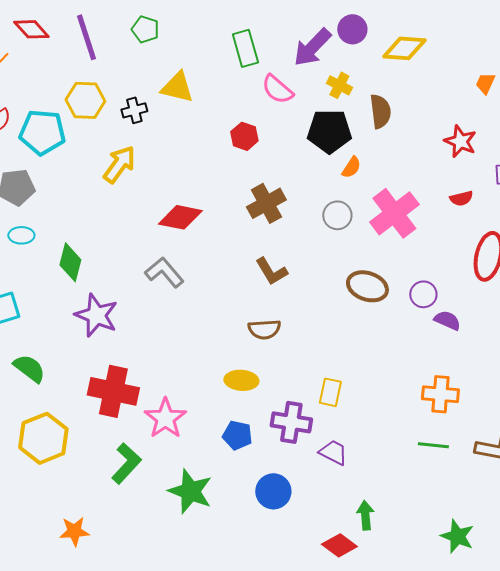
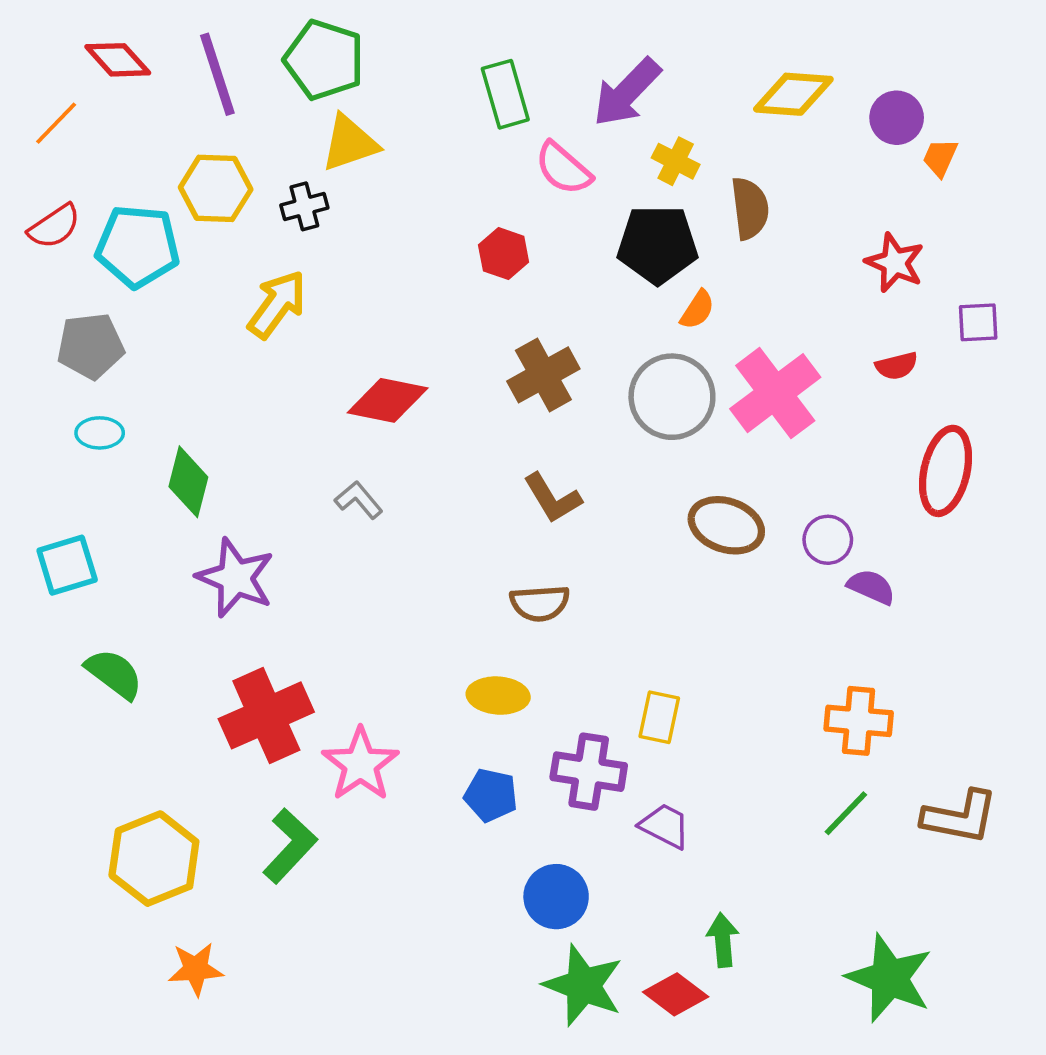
green pentagon: (145, 29) -> (324, 60), size x1.6
purple circle: (352, 29) -> (897, 118), moved
yellow triangle: (177, 87) -> (350, 143), moved, turned -33
gray circle: (337, 215) -> (672, 397), size x1.6
gray L-shape: (164, 272) -> (359, 500), size x0.7
red cross: (113, 391) -> (266, 715), turned -36
yellow hexagon: (43, 438) -> (154, 859), moved
green line: (433, 445) -> (846, 813), turned -52
green star: (190, 491) -> (583, 985), moved
green star: (457, 536) -> (889, 978), size x1.4

